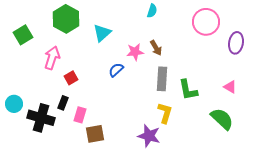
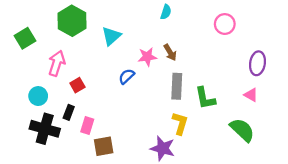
pink circle: (206, 22) -> (225, 24), size x0.7
purple ellipse: (236, 43) -> (257, 63), moved
cyan circle: (14, 104) -> (38, 96), moved

